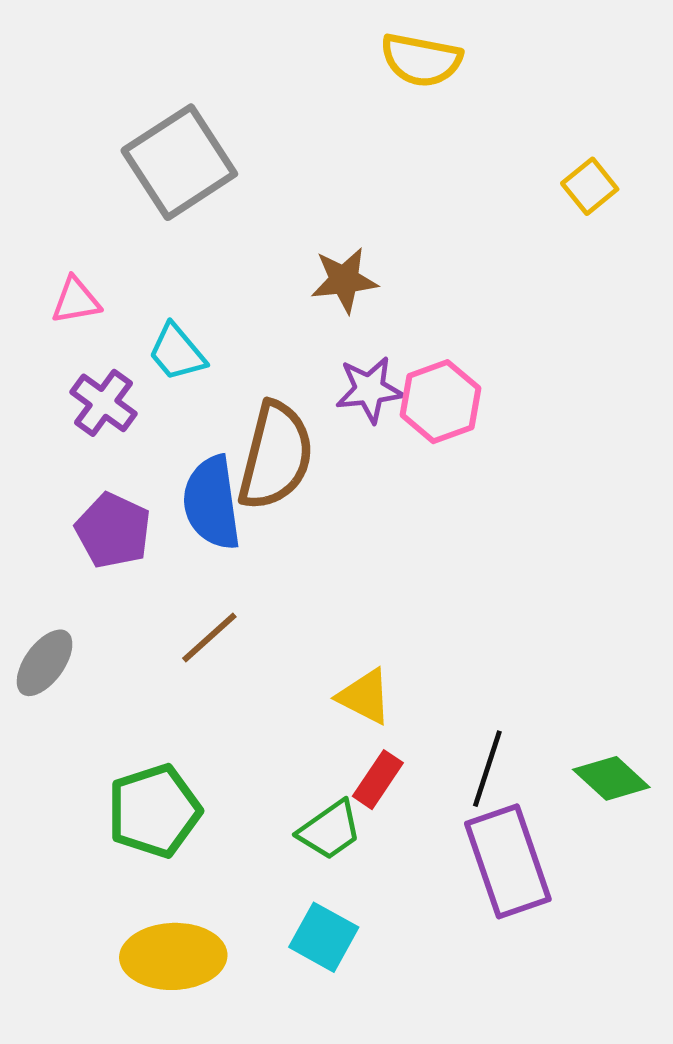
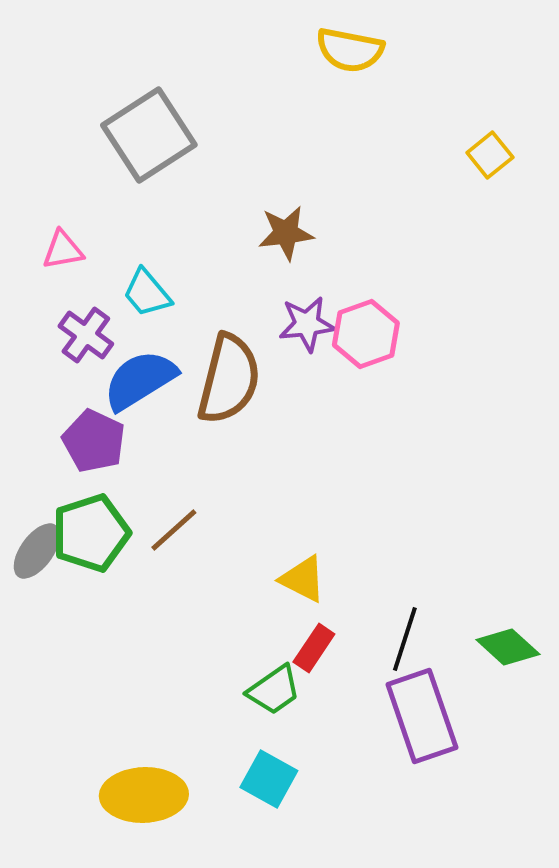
blue semicircle: (212, 503) -> (140, 380), moved, turned 66
green pentagon: (154, 811) -> (91, 533), moved

